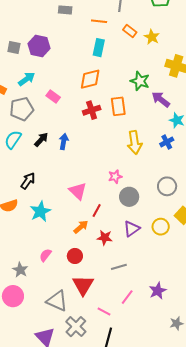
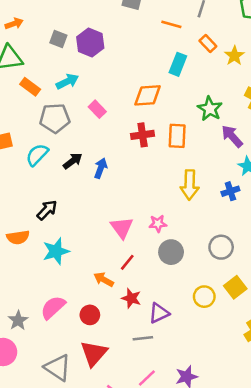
cyan rectangle: (99, 48) -> (178, 64), moved
pink triangle: (78, 191) -> (122, 228), moved
orange arrow: (81, 227) -> (104, 280), turned -119
purple triangle: (132, 229) -> (159, 313), moved
pink semicircle: (46, 255) -> (53, 307), size x1.5

